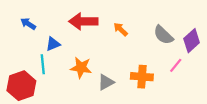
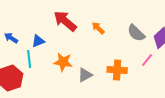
red arrow: (83, 21) -> (65, 21), turned 40
blue arrow: (28, 24) -> (11, 38), moved

